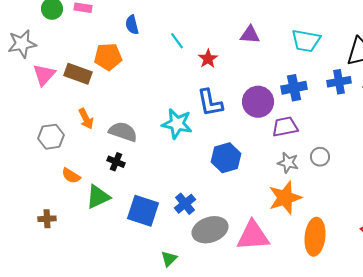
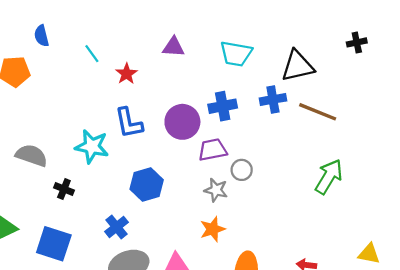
gray circle: (320, 157) -> (242, 170), moved
black cross: (116, 162) -> (64, 189), moved
orange star: (285, 198) -> (213, 229), size x0.7
blue cross: (185, 204) -> (116, 227), moved

